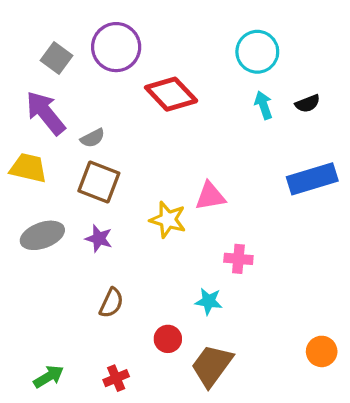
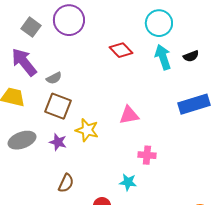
red diamond: (171, 94) -> (121, 50), moved, size x0.7
cyan arrow: (264, 105) -> (163, 57), size x1.4
yellow star: (168, 220) -> (87, 130), moved

